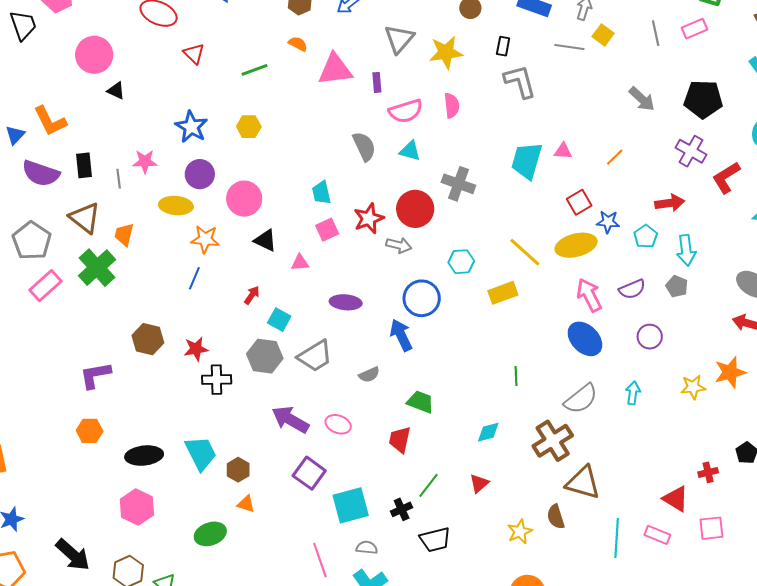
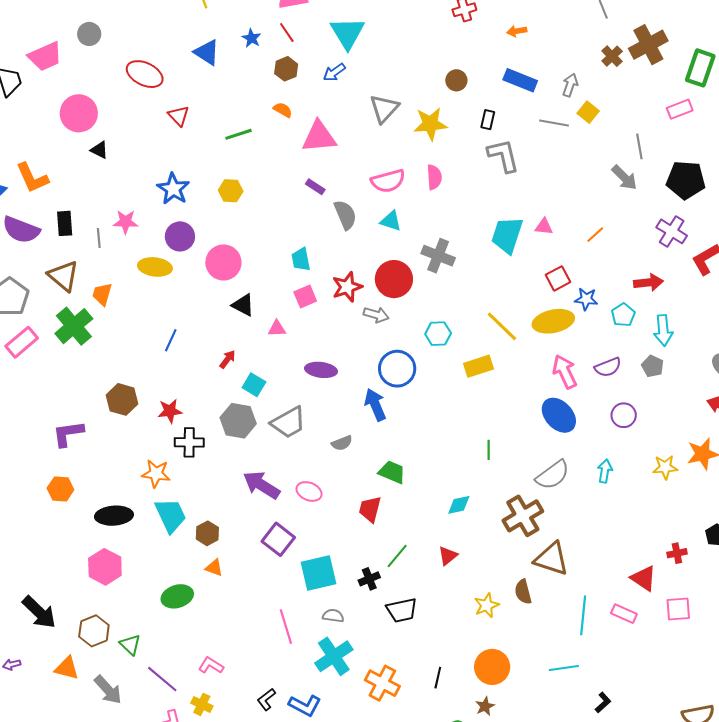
gray line: (656, 33) -> (639, 146), moved
purple rectangle: (377, 82) -> (315, 187), moved, turned -54
orange star: (205, 239) -> (156, 474), moved

